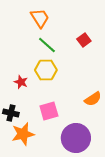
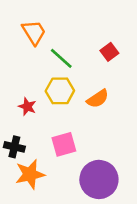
orange trapezoid: (40, 18) -> (34, 32), moved
orange semicircle: (93, 99) -> (98, 99), moved

